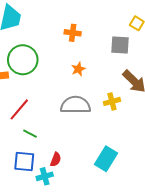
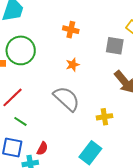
yellow cross: (112, 101) -> (104, 117), moved
gray semicircle: (76, 105) -> (67, 99), turned 36

